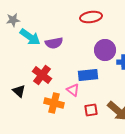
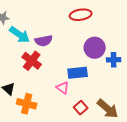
red cross: (42, 75) -> (32, 61), moved
orange cross: (54, 103) -> (27, 104), moved
red square: (91, 110) -> (81, 108), turned -32

